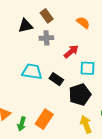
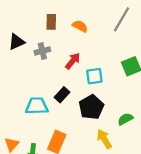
brown rectangle: (47, 16) -> (51, 22), moved, turned 48
cyan trapezoid: (32, 72) -> (37, 106), moved
black rectangle: (56, 79) -> (62, 95), turned -72

